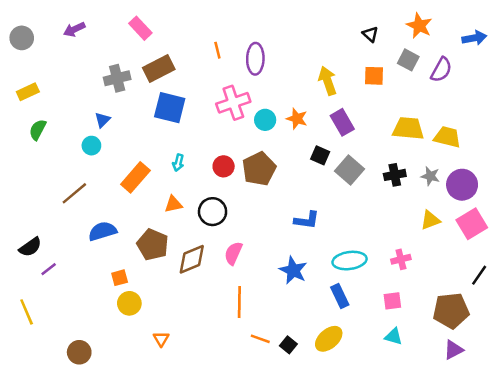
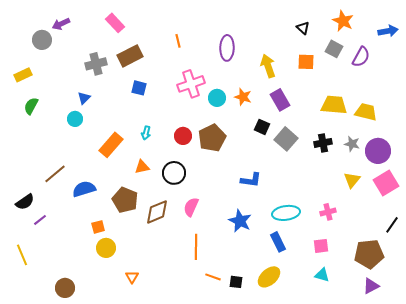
gray circle: (22, 38) -> (42, 40), moved
purple ellipse: (255, 59) -> (227, 48), moved
blue square: (170, 108) -> (139, 88), size x0.6
brown line: (74, 193) -> (55, 174), moved
yellow triangle: (430, 220) -> (352, 180), turned -30
black square: (288, 345) -> (236, 282), turned -32

